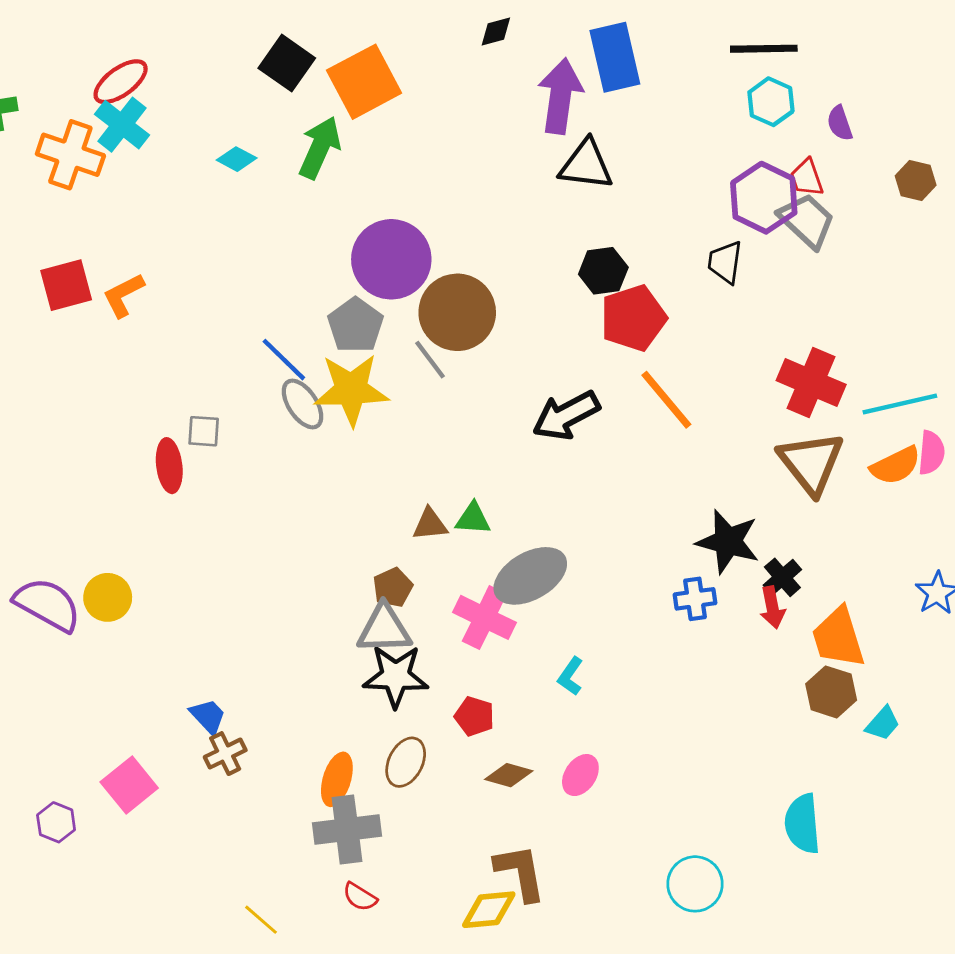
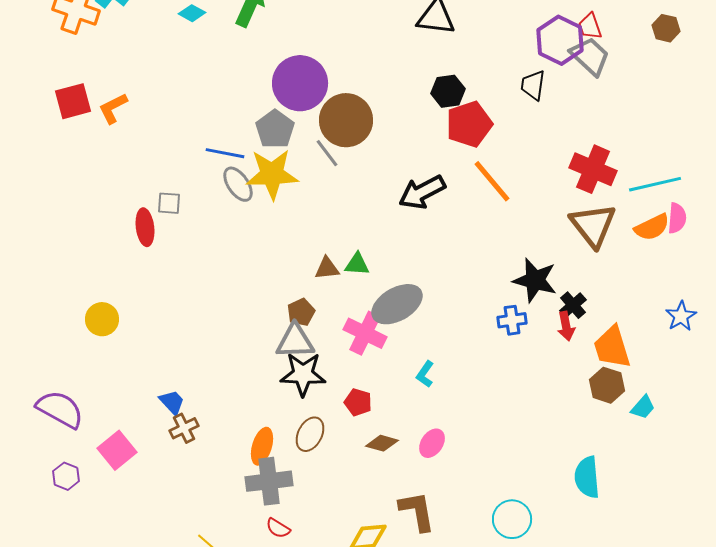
blue line: (284, 360) -> (225, 153), turned -33
purple semicircle: (47, 605) -> (60, 409), moved
brown L-shape: (520, 872) -> (417, 511), moved

